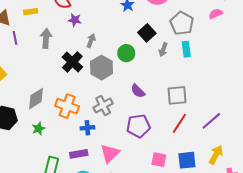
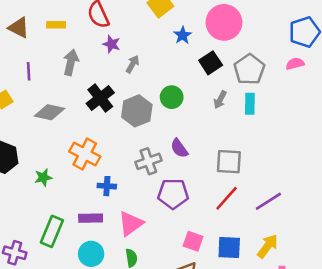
black square: (147, 33) -> (211, 63), moved
purple line: (15, 38) -> (29, 71), moved
gray arrow: (91, 41) -> (133, 64), moved
gray diamond: (36, 99) -> (49, 112), moved, turned 35
gray cross: (103, 106) -> (148, 161), moved

